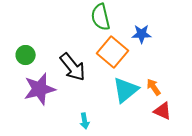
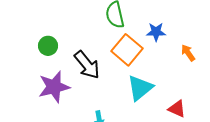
green circle: (26, 55) -> (48, 46), moved
orange arrow: (154, 87) -> (188, 53), moved

